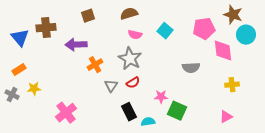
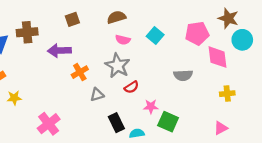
red semicircle: (133, 83) -> (131, 87), moved
gray triangle: (111, 86) -> (97, 95), turned 40

